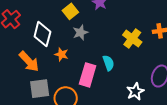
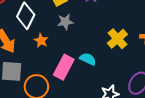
cyan semicircle: (108, 63) -> (88, 59), turned -56

